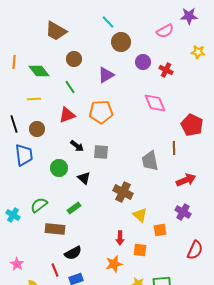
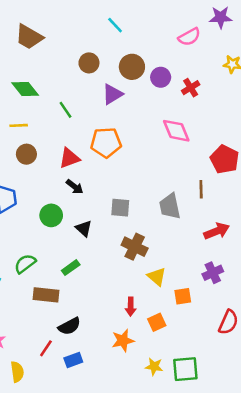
brown trapezoid: (56, 31) -> (29, 37), moved
brown circle: (121, 42) -> (132, 67), moved
brown circle: (74, 59) -> (89, 63), moved
red cross: (166, 70) -> (191, 88), turned 32
red triangle: (67, 115) -> (69, 158), moved
brown circle: (37, 129) -> (26, 154), moved
gray square: (101, 152) -> (120, 208), moved
purple cross: (183, 212) -> (213, 273), turned 35
orange square: (140, 250) -> (157, 322), turned -32
red line: (55, 270) -> (46, 348), turned 56

